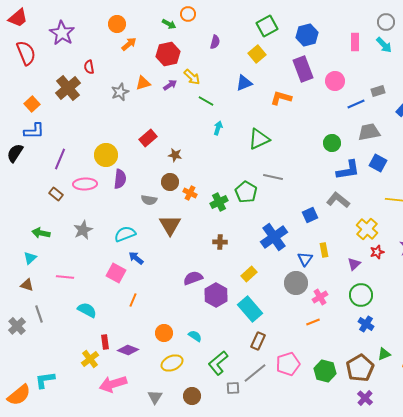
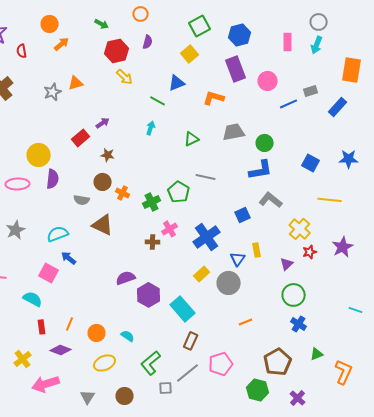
orange circle: (188, 14) -> (141, 14), moved
cyan arrow: (384, 45) -> (317, 45), turned 66
red hexagon: (168, 54) -> (117, 51), moved
red semicircle: (89, 67) -> (22, 51), moved
purple arrow: (170, 85) -> (103, 123), moved
green line: (206, 101) -> (158, 101), moved
gray trapezoid: (369, 132) -> (234, 132), moved
green triangle: (259, 139) -> (192, 139), size x0.7
blue L-shape: (348, 170) -> (261, 170), moved
brown triangle: (170, 225) -> (103, 225), turned -35
yellow rectangle: (249, 274) -> (202, 274), moved
pink cross: (320, 297) -> (170, 229), moved
orange line: (133, 300) -> (70, 324), moved
cyan semicircle: (87, 310) -> (33, 299), moved
red rectangle: (105, 342) -> (42, 327), moved
brown pentagon: (360, 368) -> (278, 362), moved
green hexagon: (325, 371) -> (258, 390), moved

